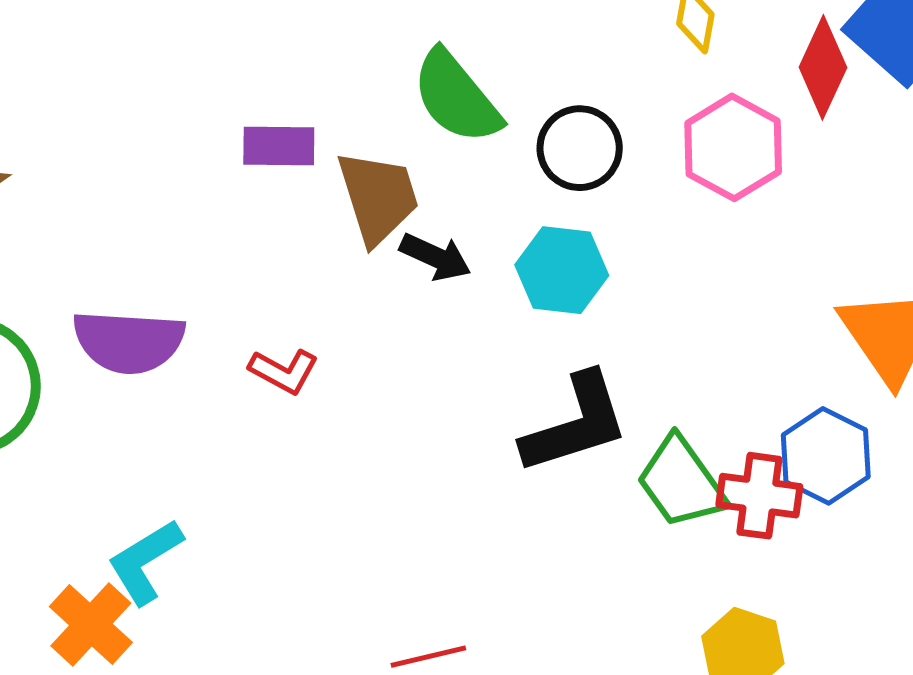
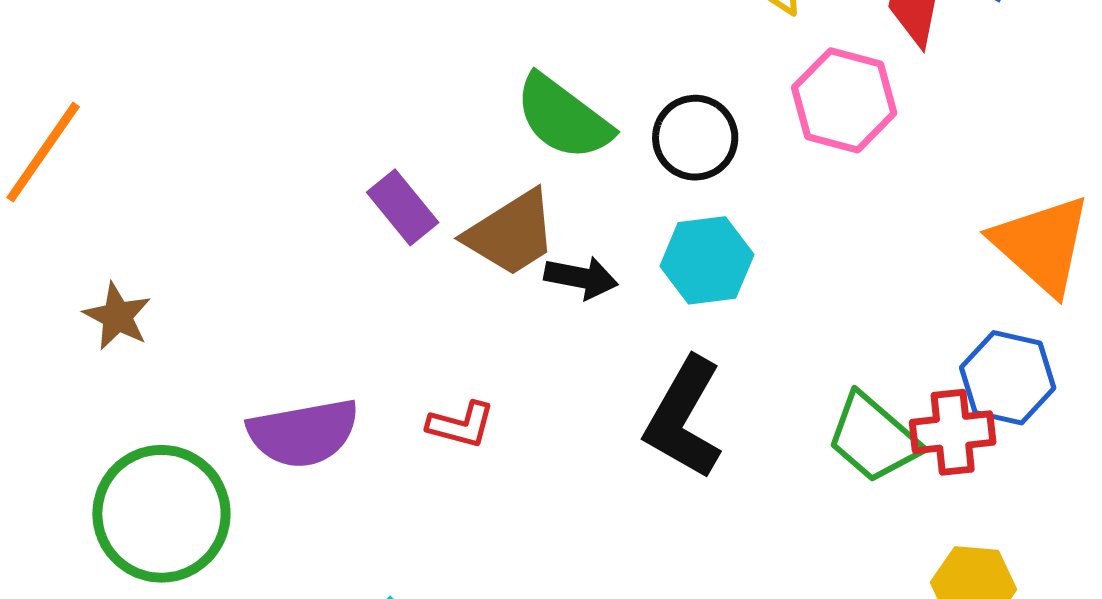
purple rectangle: (279, 146) -> (403, 207), turned 64
brown trapezoid: (378, 197) -> (511, 233), turned 89
black L-shape: (576, 424) -> (684, 418), moved, turned 151

